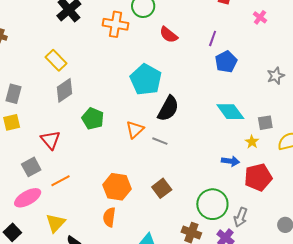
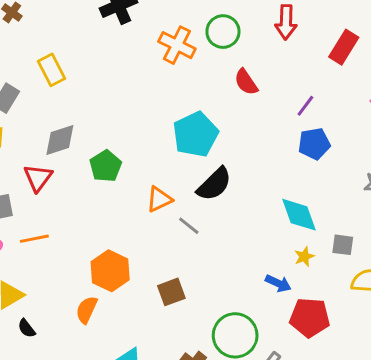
yellow rectangle: (56, 60) -> (51, 70), moved
gray diamond: (64, 90) -> (60, 140), moved
yellow star: (252, 142) -> (304, 257), moved

